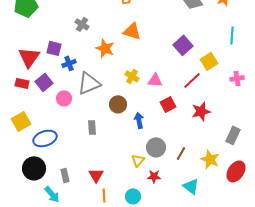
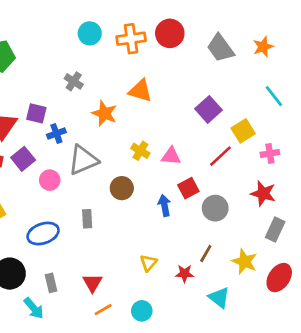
cyan line: (232, 35) -> (274, 96), turned -42
pink cross: (237, 78) -> (270, 153), moved
red star: (201, 111) -> (263, 193), moved, turned 30
blue arrow: (139, 120) -> (164, 205), moved
blue ellipse: (45, 138) -> (43, 233), moved
gray circle: (156, 147) -> (215, 208), moved
red star: (154, 176) -> (184, 274), moved
orange line: (104, 195) -> (103, 310), turned 64

